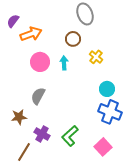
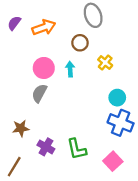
orange arrow: (31, 34) -> (44, 27), moved
gray semicircle: (38, 96) -> (39, 93), moved
green L-shape: (70, 136) -> (77, 149), turned -60
brown line: (24, 152) -> (14, 167), moved

